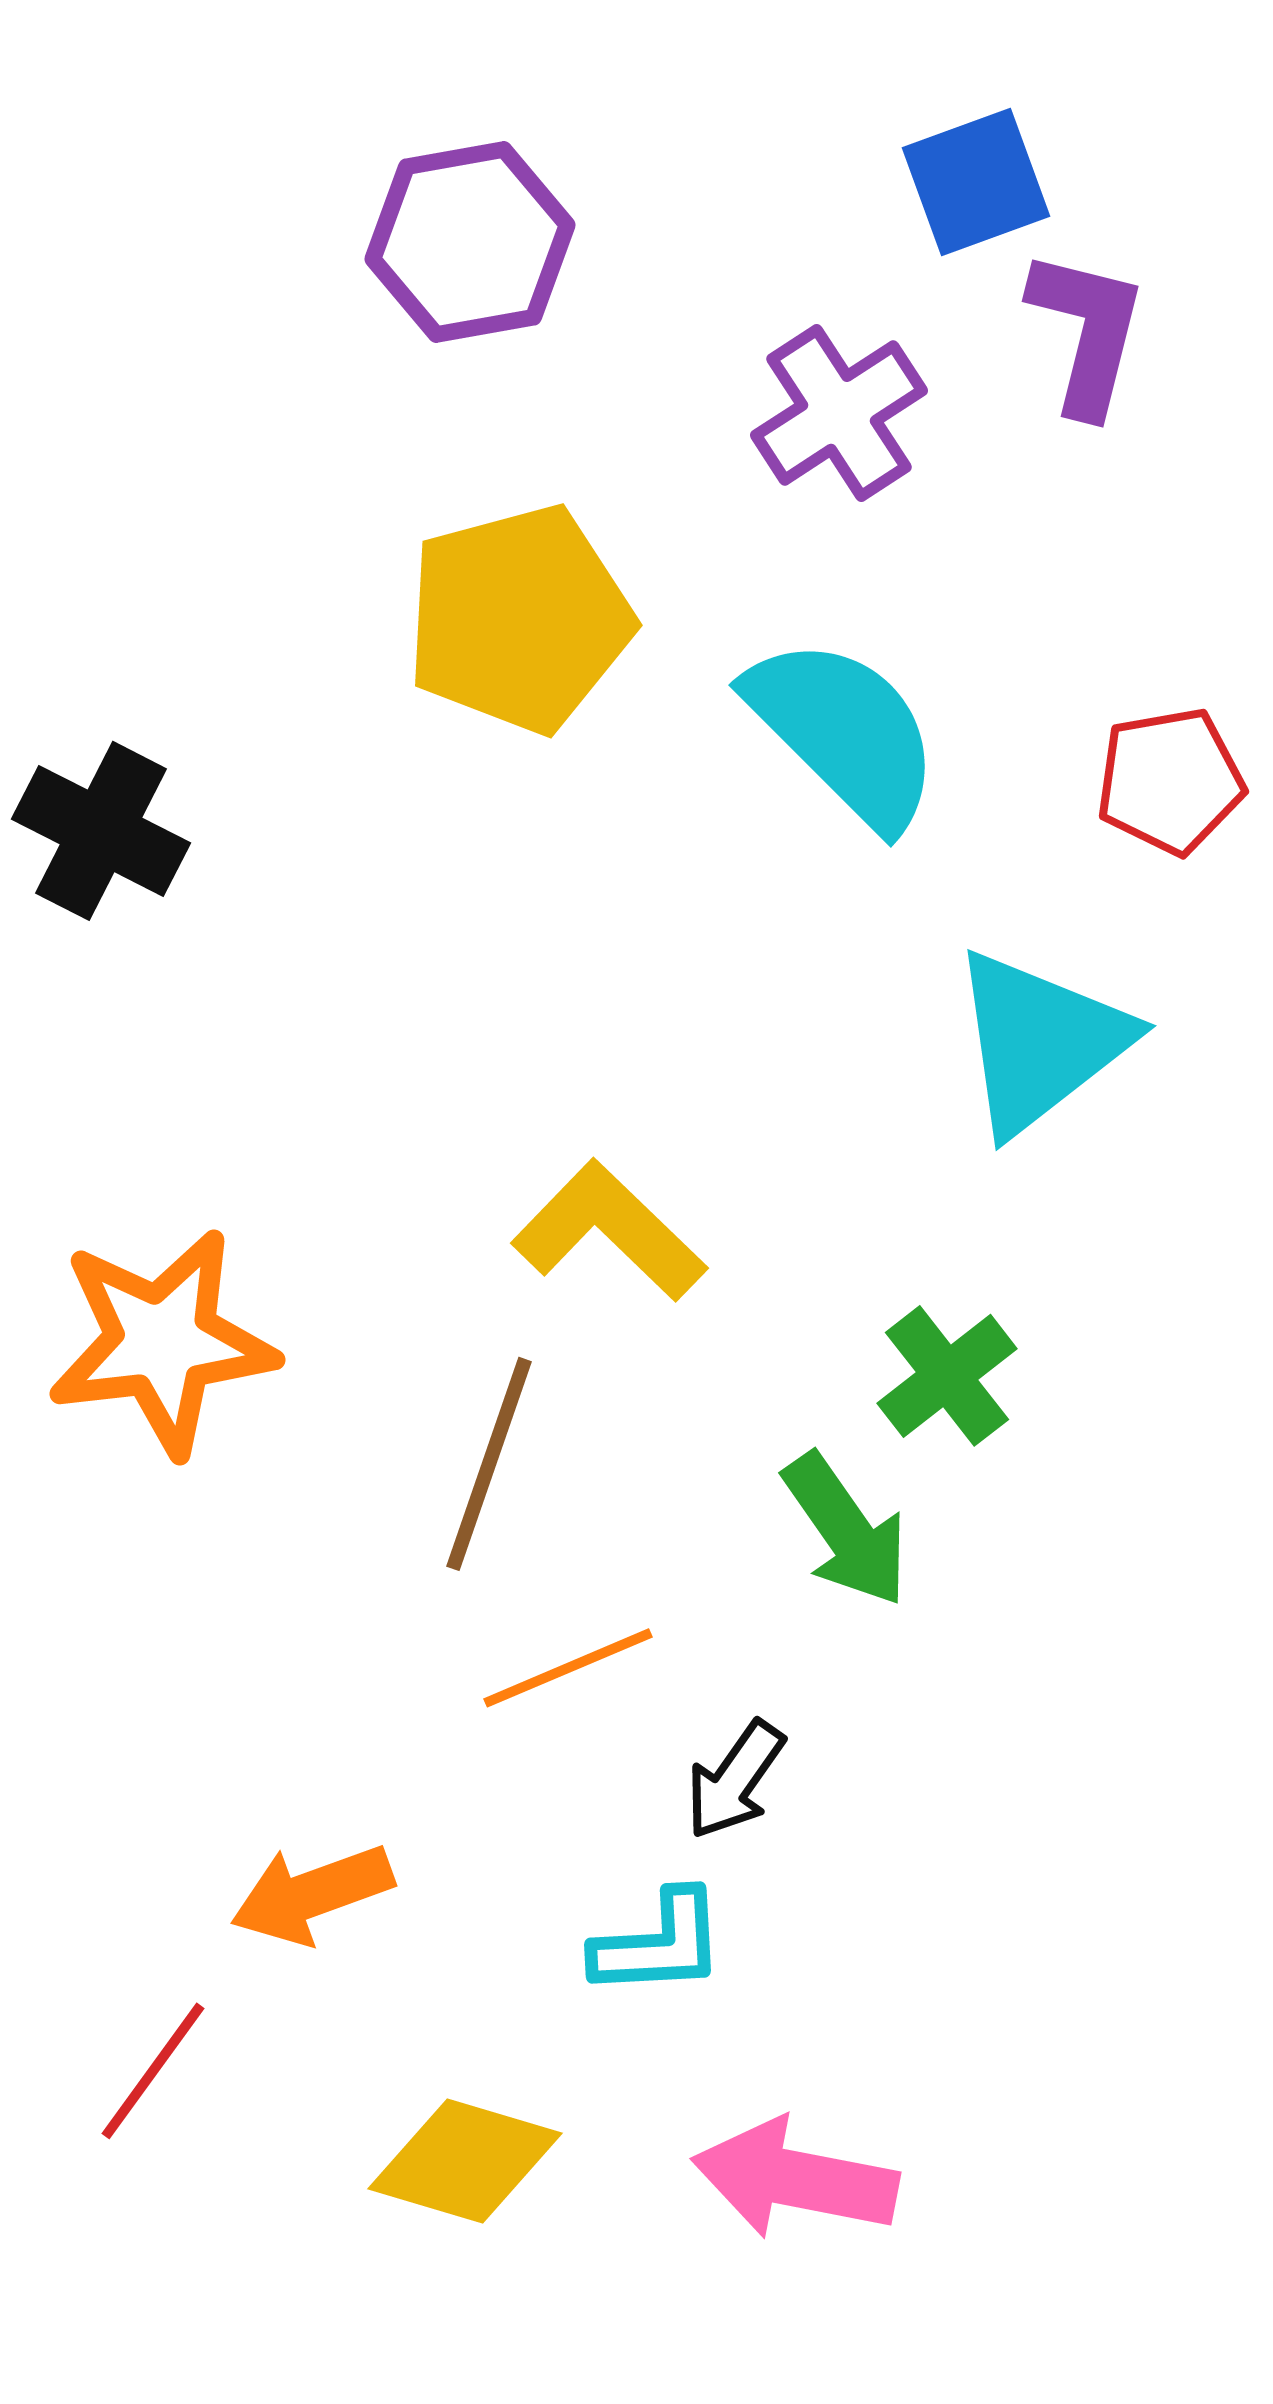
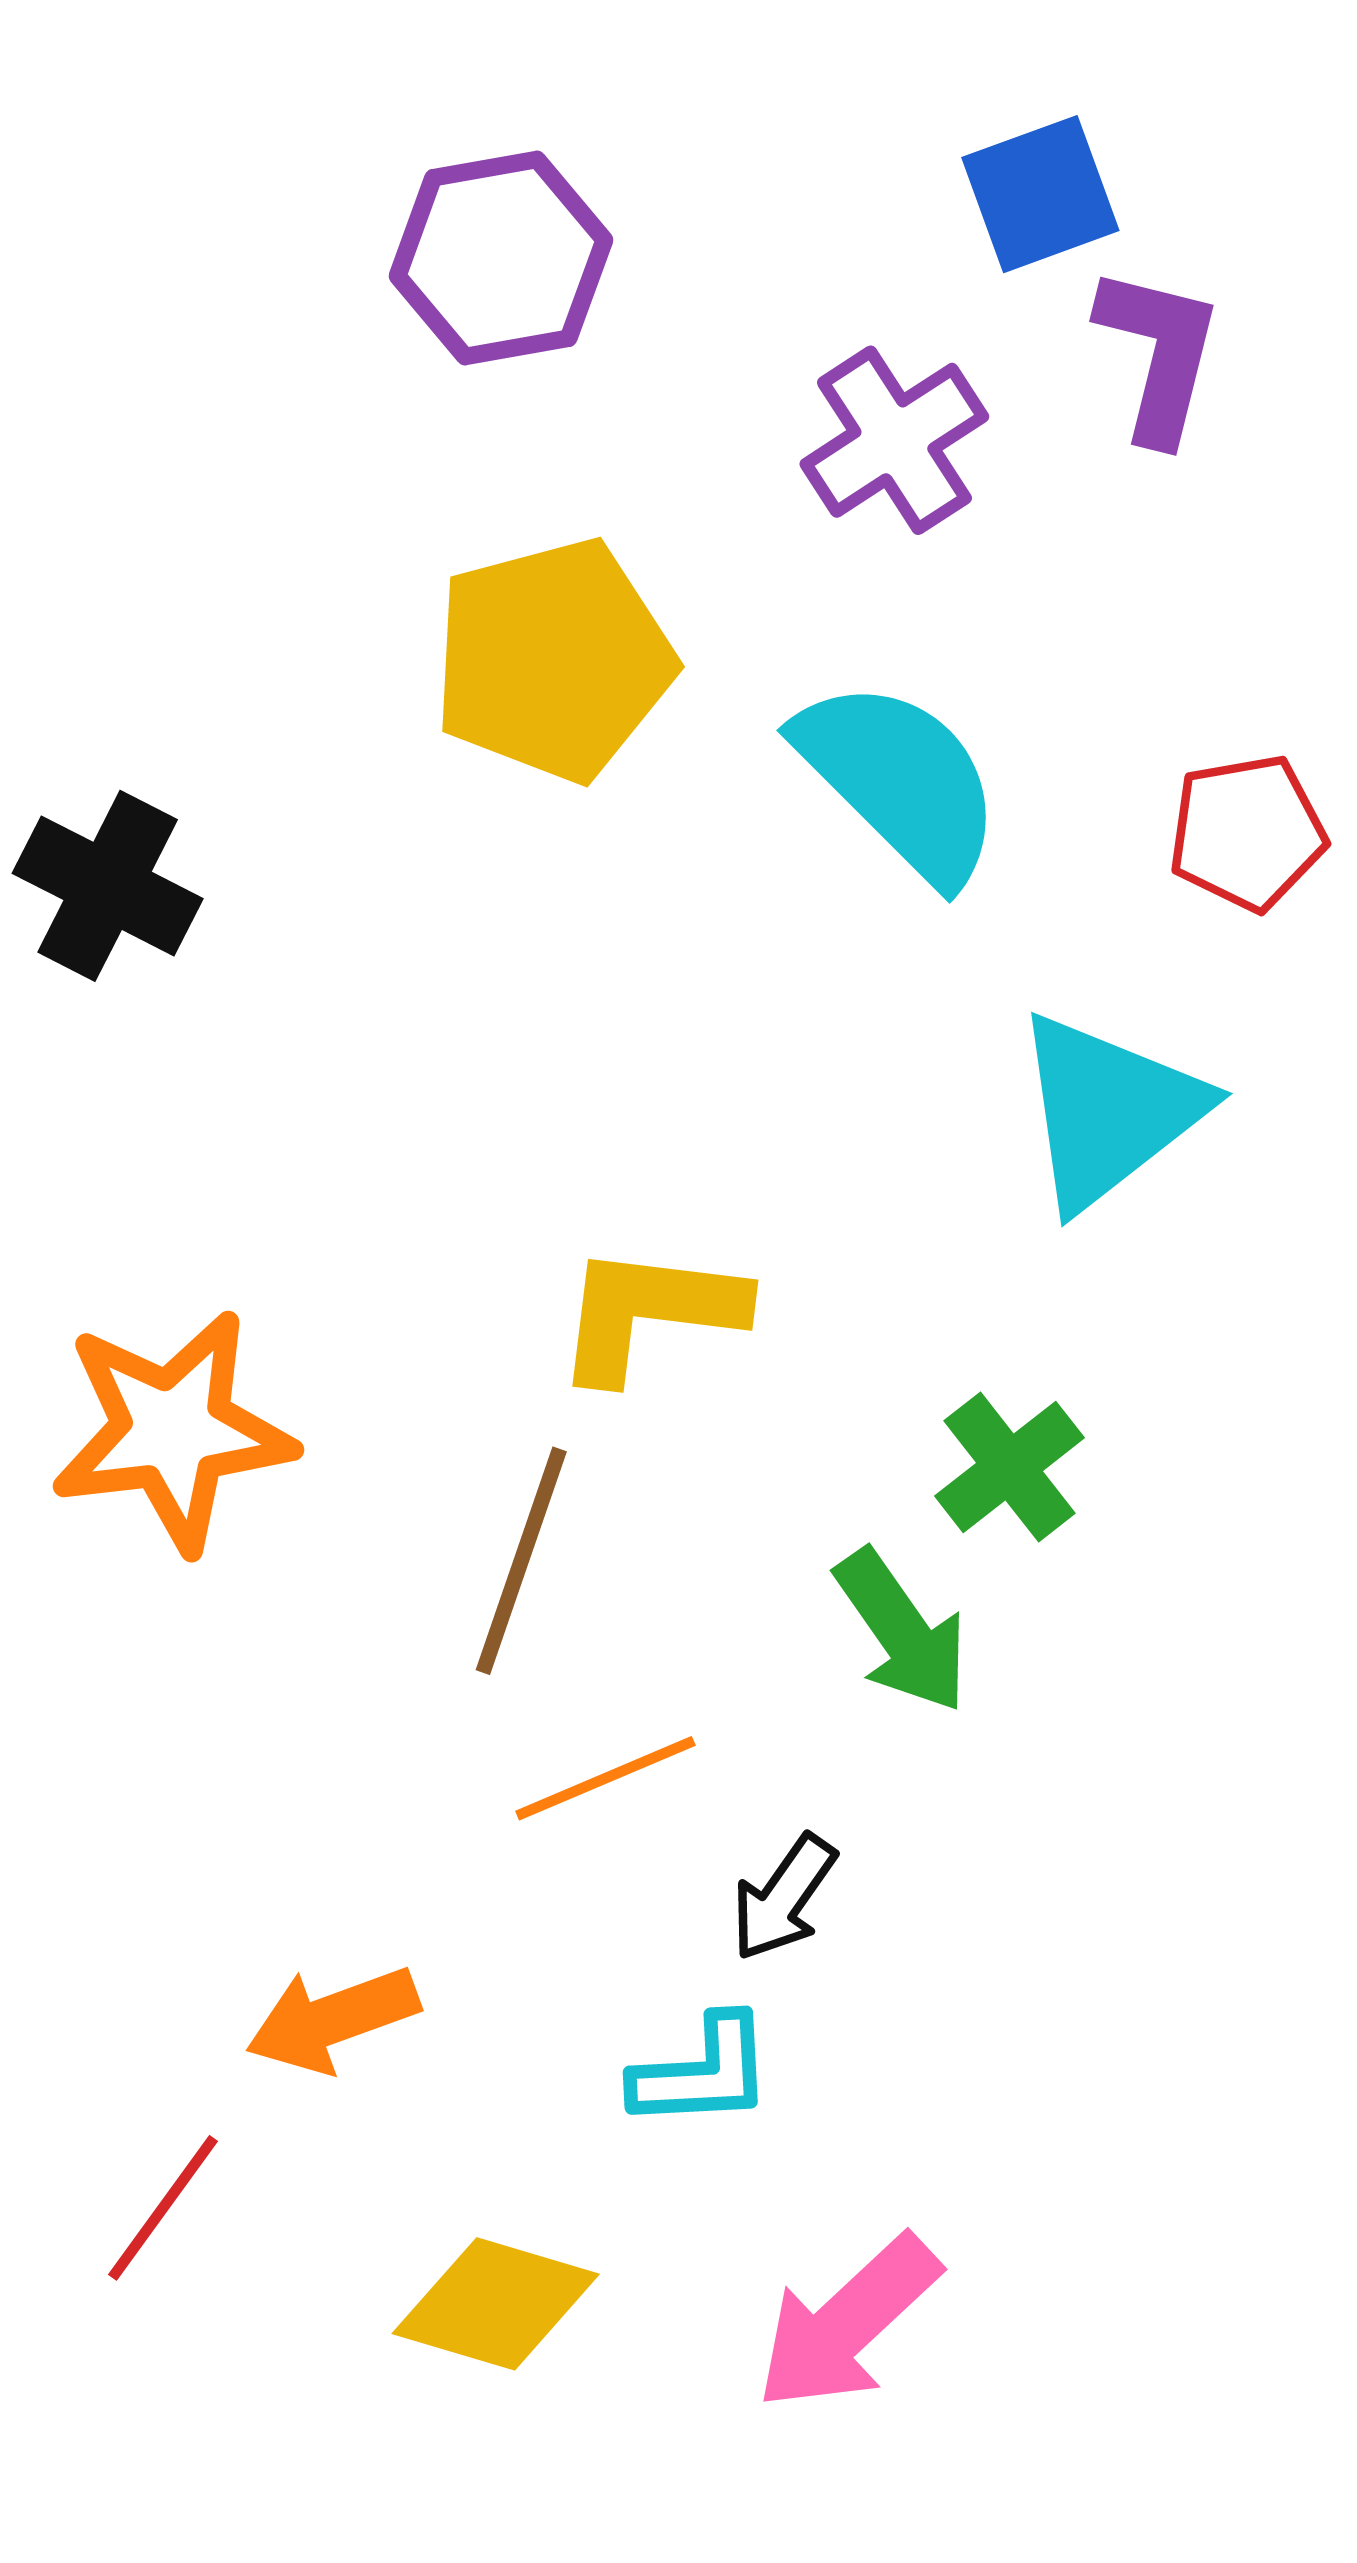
yellow L-shape: (609, 1231) -> (649, 1312), turned -37
pink arrow: (795, 2179) -> (847, 2323), turned -54

